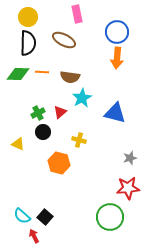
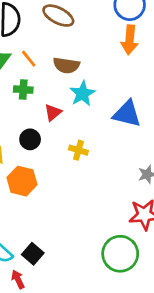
orange line: (42, 72) -> (29, 59), turned 48
green cross: (38, 113) -> (23, 90), moved, turned 32
orange hexagon: (59, 163) -> (22, 181), moved

